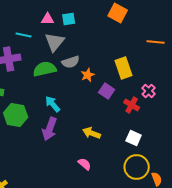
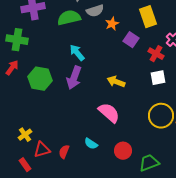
green hexagon: (16, 115) -> (40, 79), moved
white square: (134, 138) -> (158, 78), moved, turned -35
pink semicircle: (85, 164) -> (109, 113), size x1.6

